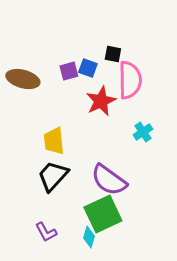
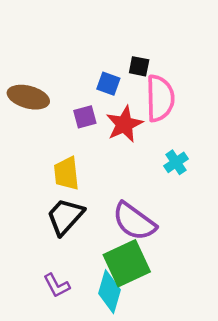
purple square: (69, 71) -> (85, 117), moved
cyan diamond: (89, 237) -> (110, 292), size x1.6

